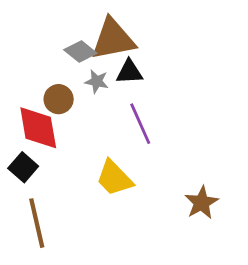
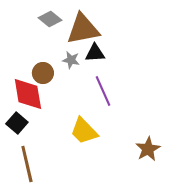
gray diamond: (80, 51) -> (50, 19), moved

